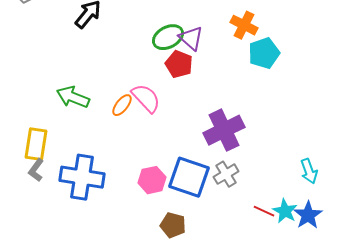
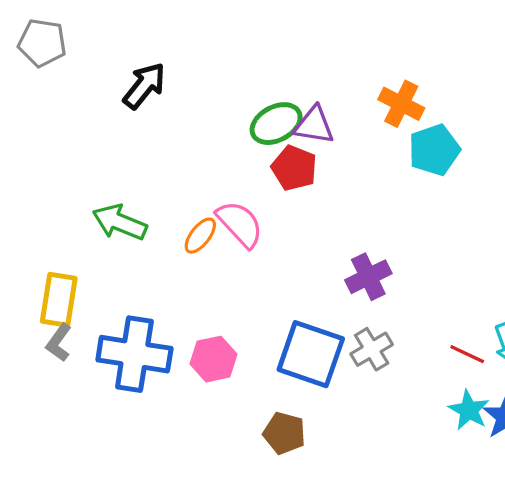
purple triangle: (191, 38) -> (314, 125), turned -32
purple cross: (224, 130) -> (368, 277), size x0.7
pink hexagon: (152, 180) -> (213, 359), moved
red line: (264, 211) -> (467, 354), moved

